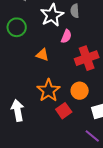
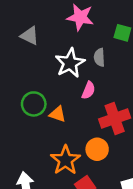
green circle: (17, 27) -> (34, 104), moved
orange circle: (80, 91) -> (97, 149), moved

